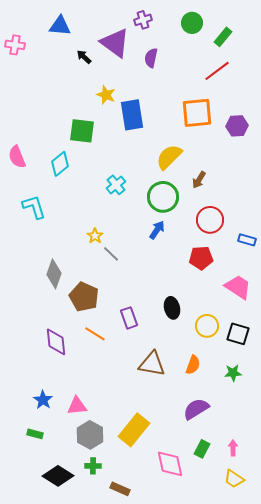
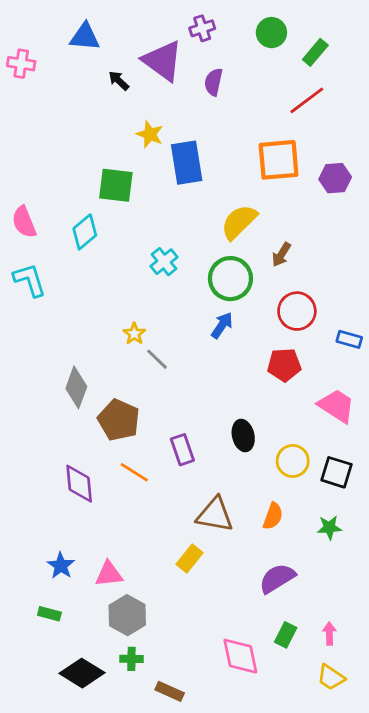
cyan L-shape: (34, 207) -> (30, 280), moved
yellow rectangle: (134, 430) -> (189, 559), moved, size x0.6

